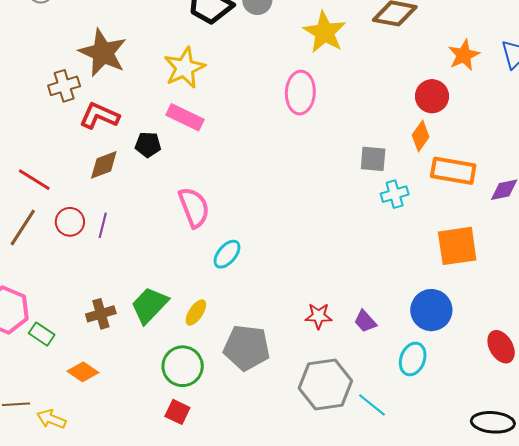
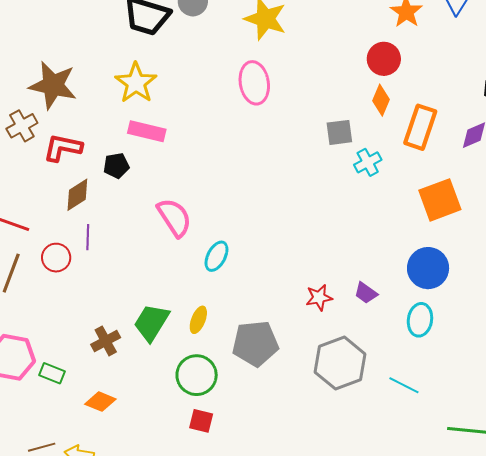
orange rectangle: (453, 171) -> (420, 127), turned -69
purple line: (103, 225) -> (88, 237), moved
cyan line: (372, 405) -> (404, 385), moved

